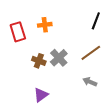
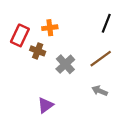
red rectangle: (18, 32) -> (20, 35), turned 42
brown cross: (39, 61) -> (38, 51), moved

